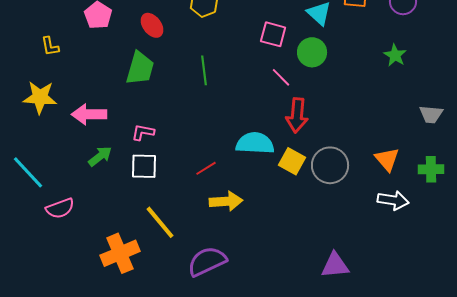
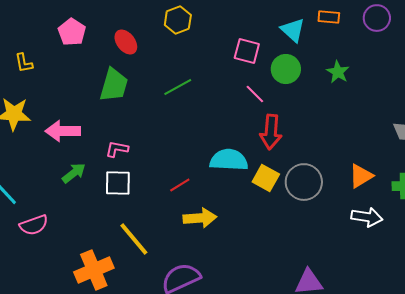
green star: (395, 55) -> (338, 72), moved
green line: (204, 70) -> (178, 87), turned 68
orange triangle: (387, 159) -> (361, 176), turned 40

